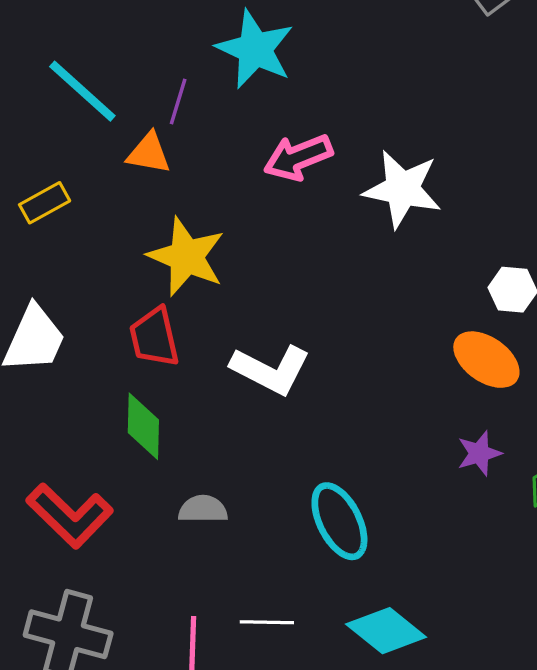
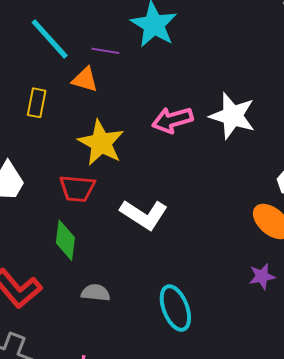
purple line: (178, 102) -> (105, 51), turned 76
pink arrow: (298, 157) -> (172, 120), moved
yellow rectangle: (45, 203) -> (37, 103), moved, turned -56
red trapezoid: (154, 337) -> (77, 188), turned -78

